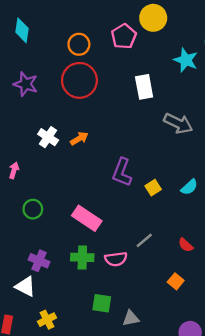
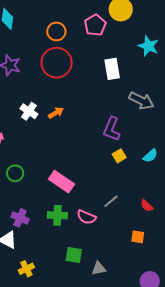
purple L-shape: (122, 172) -> (112, 129), moved
pink semicircle: (116, 259) -> (86, 217), turned 30
orange square: (176, 281) -> (138, 237), turned -32

